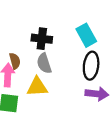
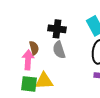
yellow triangle: (37, 87) -> (44, 81), moved

